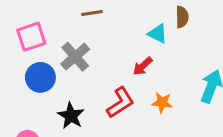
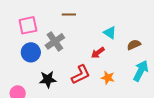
brown semicircle: (182, 17) -> (134, 45), moved, turned -120
black star: (71, 116) -> (48, 79), turned 30

